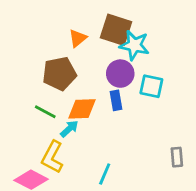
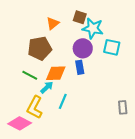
brown square: (116, 30) -> (80, 17), size x0.6
cyan square: (151, 86) -> (112, 47), moved
cyan line: (105, 174) -> (63, 101), moved

